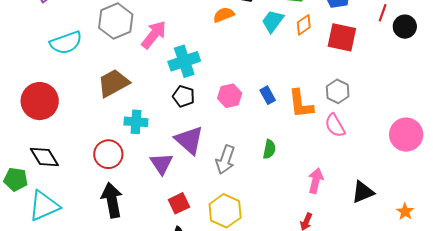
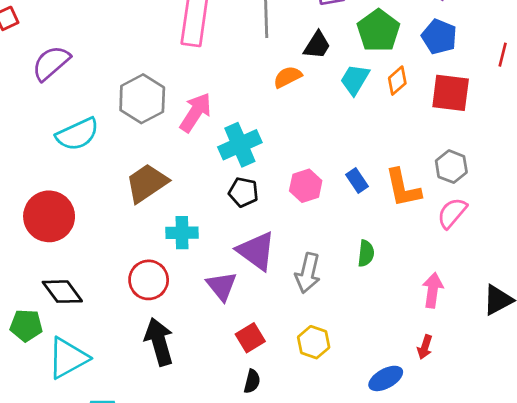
pink semicircle: (335, 125) -> (452, 213), turned 75
yellow hexagon: (225, 211) -> (314, 342), size x0.7

